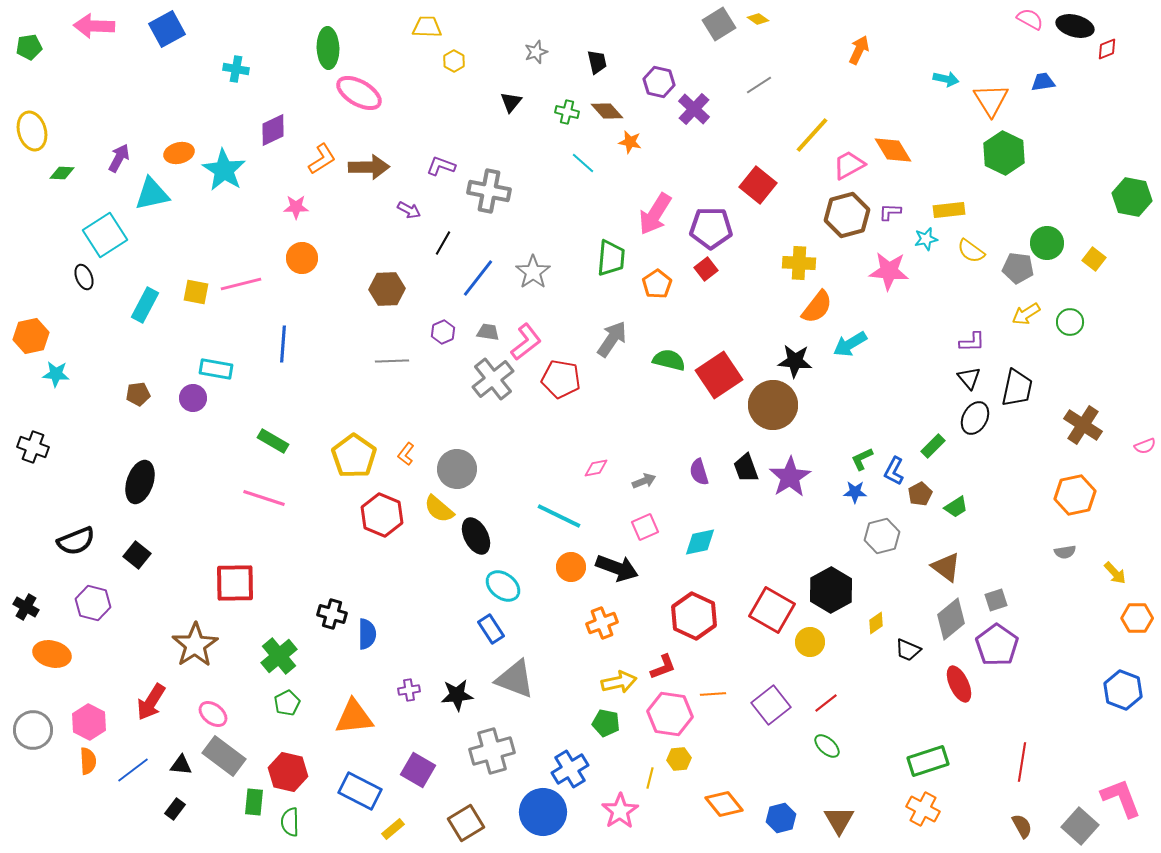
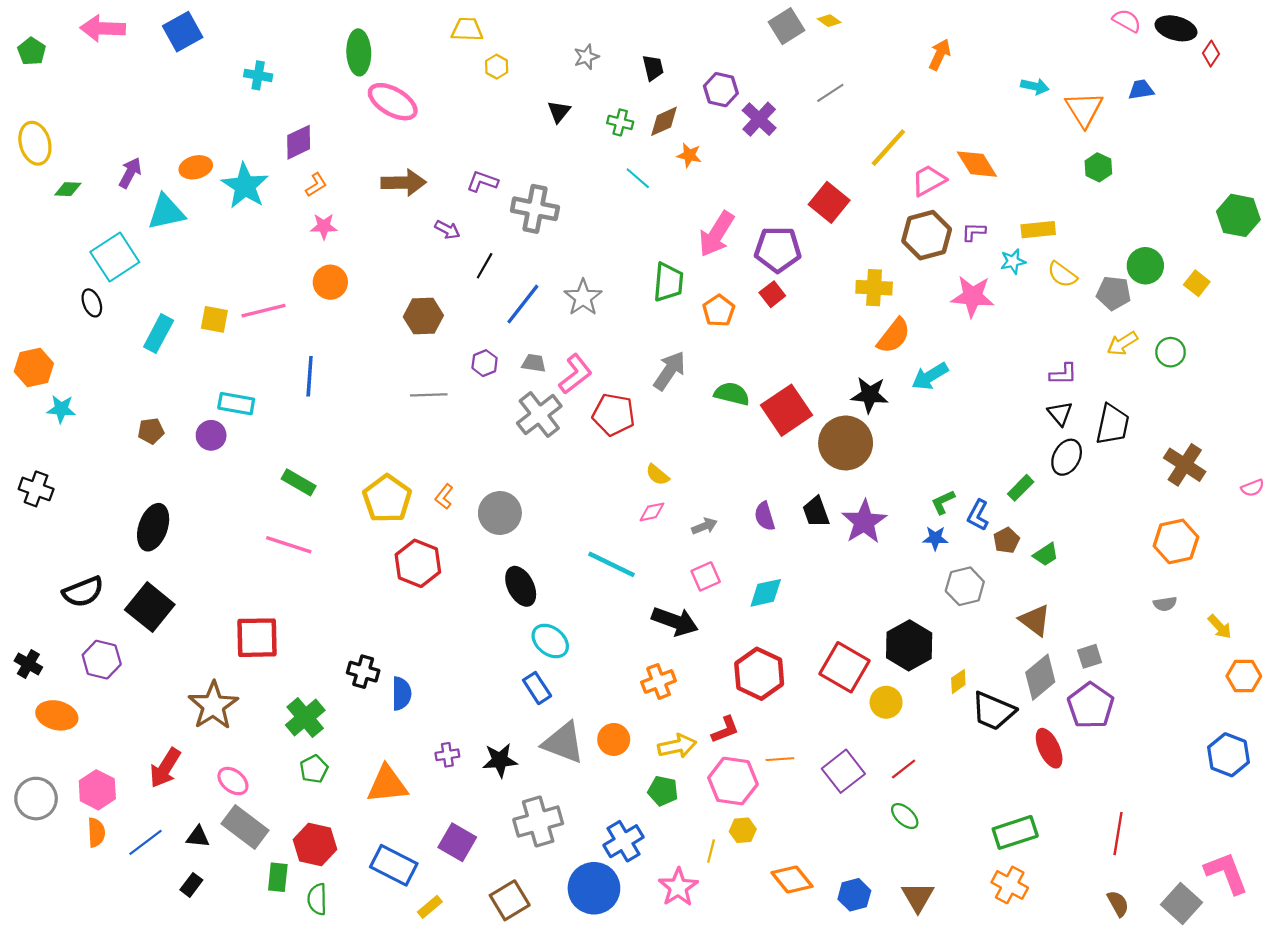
green pentagon: (29, 47) -> (32, 51), turned -30
red diamond: (1107, 49) -> (1211, 54), turned -35
brown diamond: (607, 111) -> (664, 121), turned -72
green hexagon: (1004, 153) -> (1098, 167), size x0.6
orange L-shape: (322, 159) -> (316, 185), moved, size x0.7
yellow semicircle: (439, 509) -> (657, 475), moved, size x0.7
black square: (137, 555) -> (150, 607), size x1.6
orange circle: (571, 567) -> (614, 739), moved
black trapezoid: (908, 650) -> (993, 711), size x1.6

